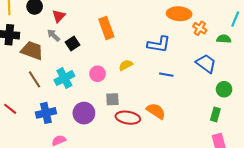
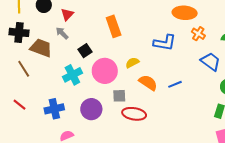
orange cross: (200, 28) -> (198, 34), moved
black square: (73, 44) -> (85, 51), moved
pink circle: (97, 74) -> (105, 71), size x1.6
blue line: (166, 75) -> (175, 84), moved, turned -32
brown line: (34, 79) -> (24, 69), moved
orange semicircle: (156, 111) -> (148, 83), moved

